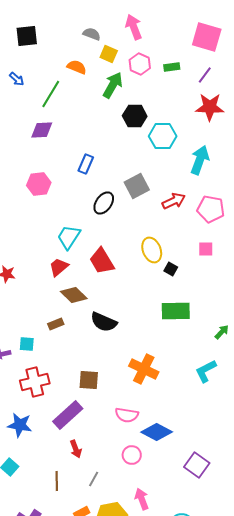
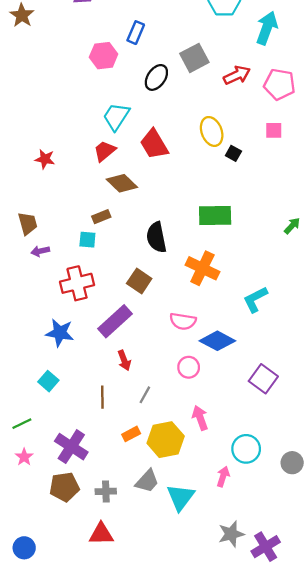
pink hexagon: (39, 184) -> (104, 56), moved
green rectangle: (176, 311) -> (215, 215), moved
black semicircle: (104, 322) -> (156, 237), moved, turned 56
cyan square: (27, 344) -> (87, 240), moved
cyan L-shape: (206, 371) -> (255, 299), moved
brown square: (89, 380) -> (139, 281), turned 30

